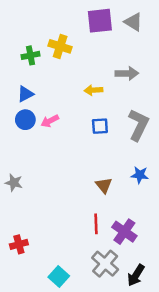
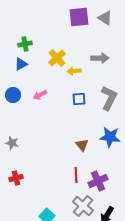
yellow cross: (60, 46) -> (57, 58), moved, turned 30
blue triangle: (25, 94) -> (21, 64), moved
blue circle: (25, 120) -> (13, 95), moved
blue star: (140, 175) -> (110, 137), size x1.5
purple cross: (124, 232) -> (98, 181), turned 30
red cross: (19, 244) -> (16, 178), moved

